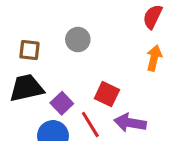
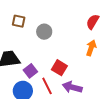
brown square: (29, 50) -> (19, 21), moved

